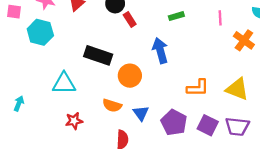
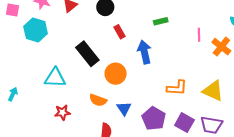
pink line: (220, 18) -> (199, 35), moved
red rectangle: (130, 19) -> (119, 32), moved
black rectangle: (98, 55) -> (87, 54), turned 30

